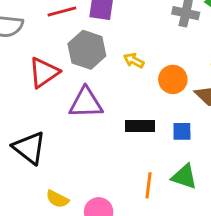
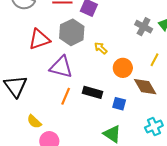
orange line: (148, 185) -> (66, 96), moved
yellow semicircle: (57, 199) -> (34, 122), moved

